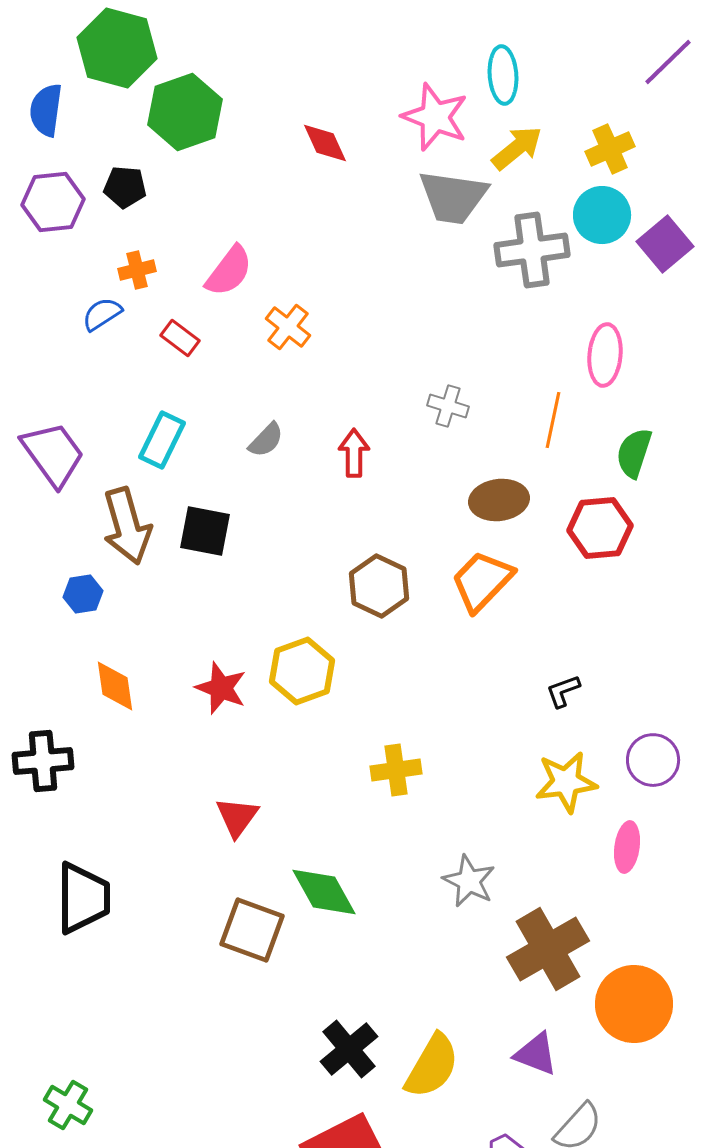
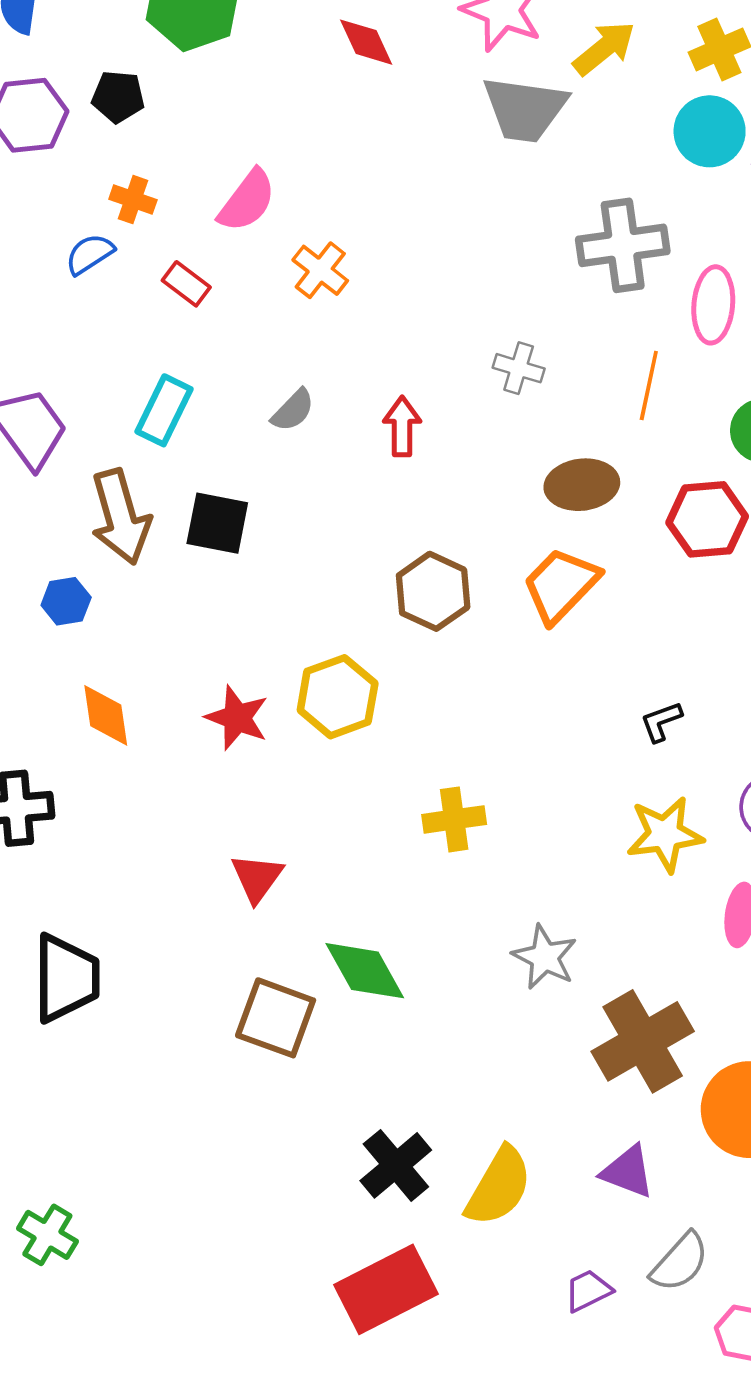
gray cross: (532, 250) -> (623, 245), moved
orange cross: (137, 270) -> (133, 200), turned 33

